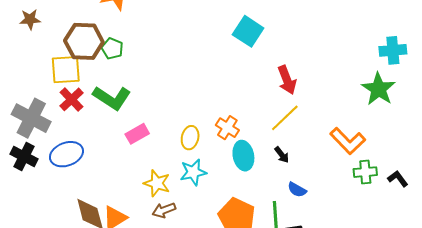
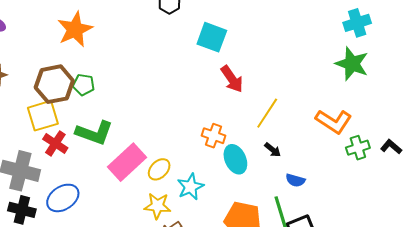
red arrow: (287, 80) -> (232, 79), moved
pink rectangle: (137, 134) -> (127, 162), size x1.6
yellow ellipse: (190, 138) -> (159, 169), moved, turned 45

